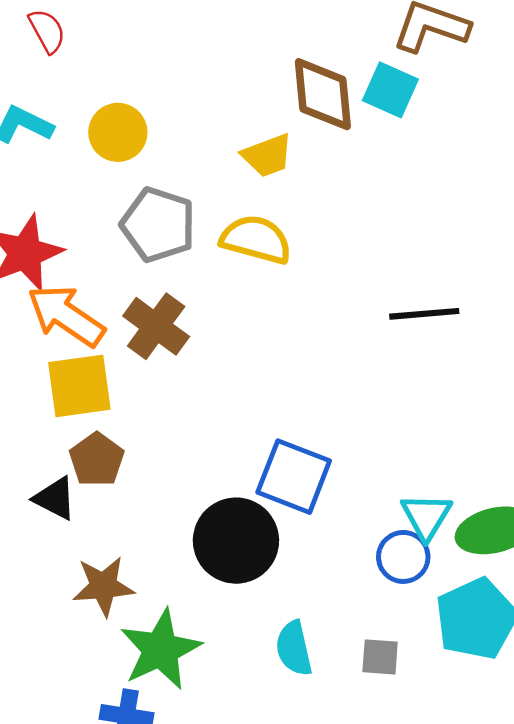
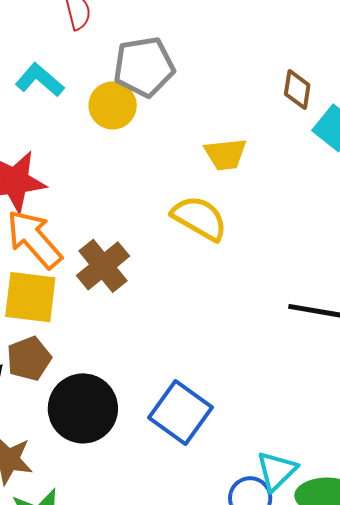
brown diamond: (323, 94) -> (297, 90), moved, size x0.6
gray pentagon: (158, 225) -> (144, 67), moved, turned 30
black circle: (236, 541) -> (83, 408), moved

